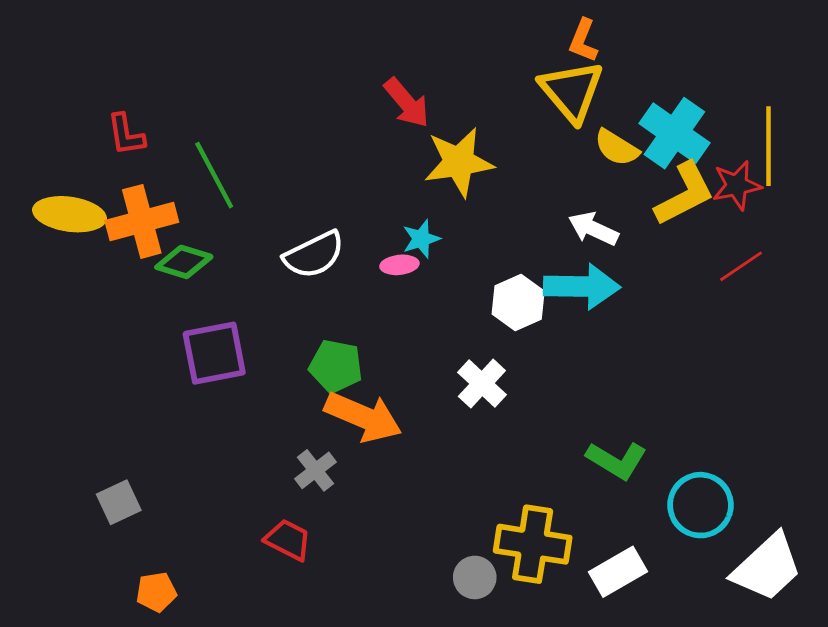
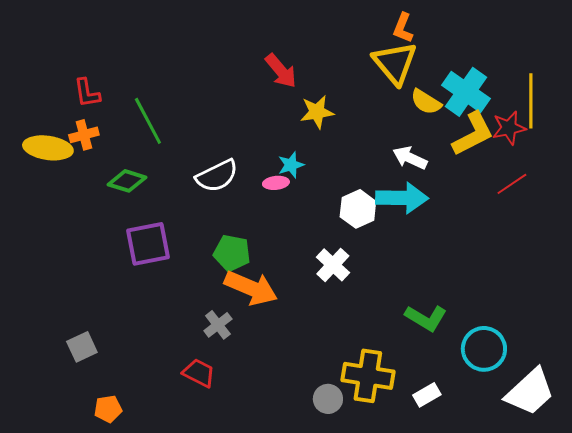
yellow star: (459, 162) -> (317, 112), size x0.7
orange cross: (142, 221) -> (84, 135), moved, size x0.6
white rectangle: (618, 572) -> (427, 395), size x0.7

